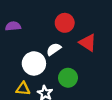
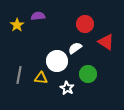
purple semicircle: (13, 26) -> (38, 16), moved
yellow triangle: (23, 89) -> (41, 78), moved

